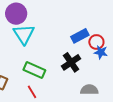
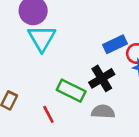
green rectangle: (34, 70) -> (71, 91), moved
gray semicircle: (89, 90) -> (103, 112), moved

